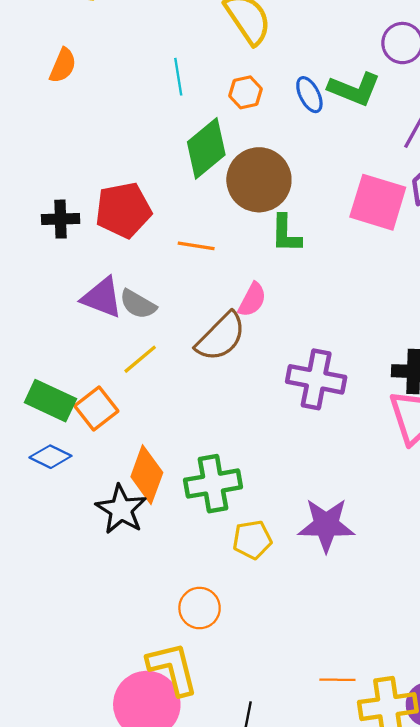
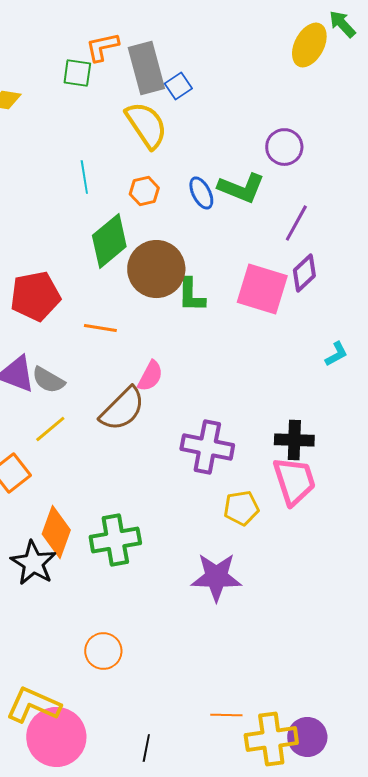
green L-shape: (286, 234) -> (191, 295), moved
yellow pentagon: (252, 540) -> (241, 508), moved
yellow L-shape: (173, 669) -> (33, 705), moved, turned -52

